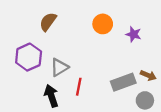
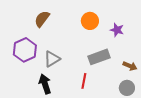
gray rectangle: (123, 82) -> (99, 57), moved
red line: (79, 87) -> (84, 81), moved

